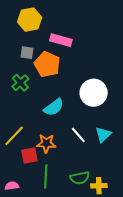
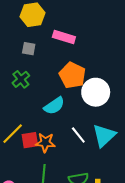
orange pentagon: (47, 64) -> (72, 75), moved
cyan triangle: (103, 135) -> (104, 136), size x1.4
red square: (29, 156) -> (30, 140), moved

